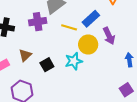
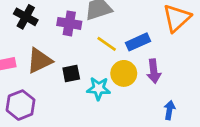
brown triangle: (25, 55) -> (39, 61), size x1.5
black square: (47, 65) -> (71, 74), moved

